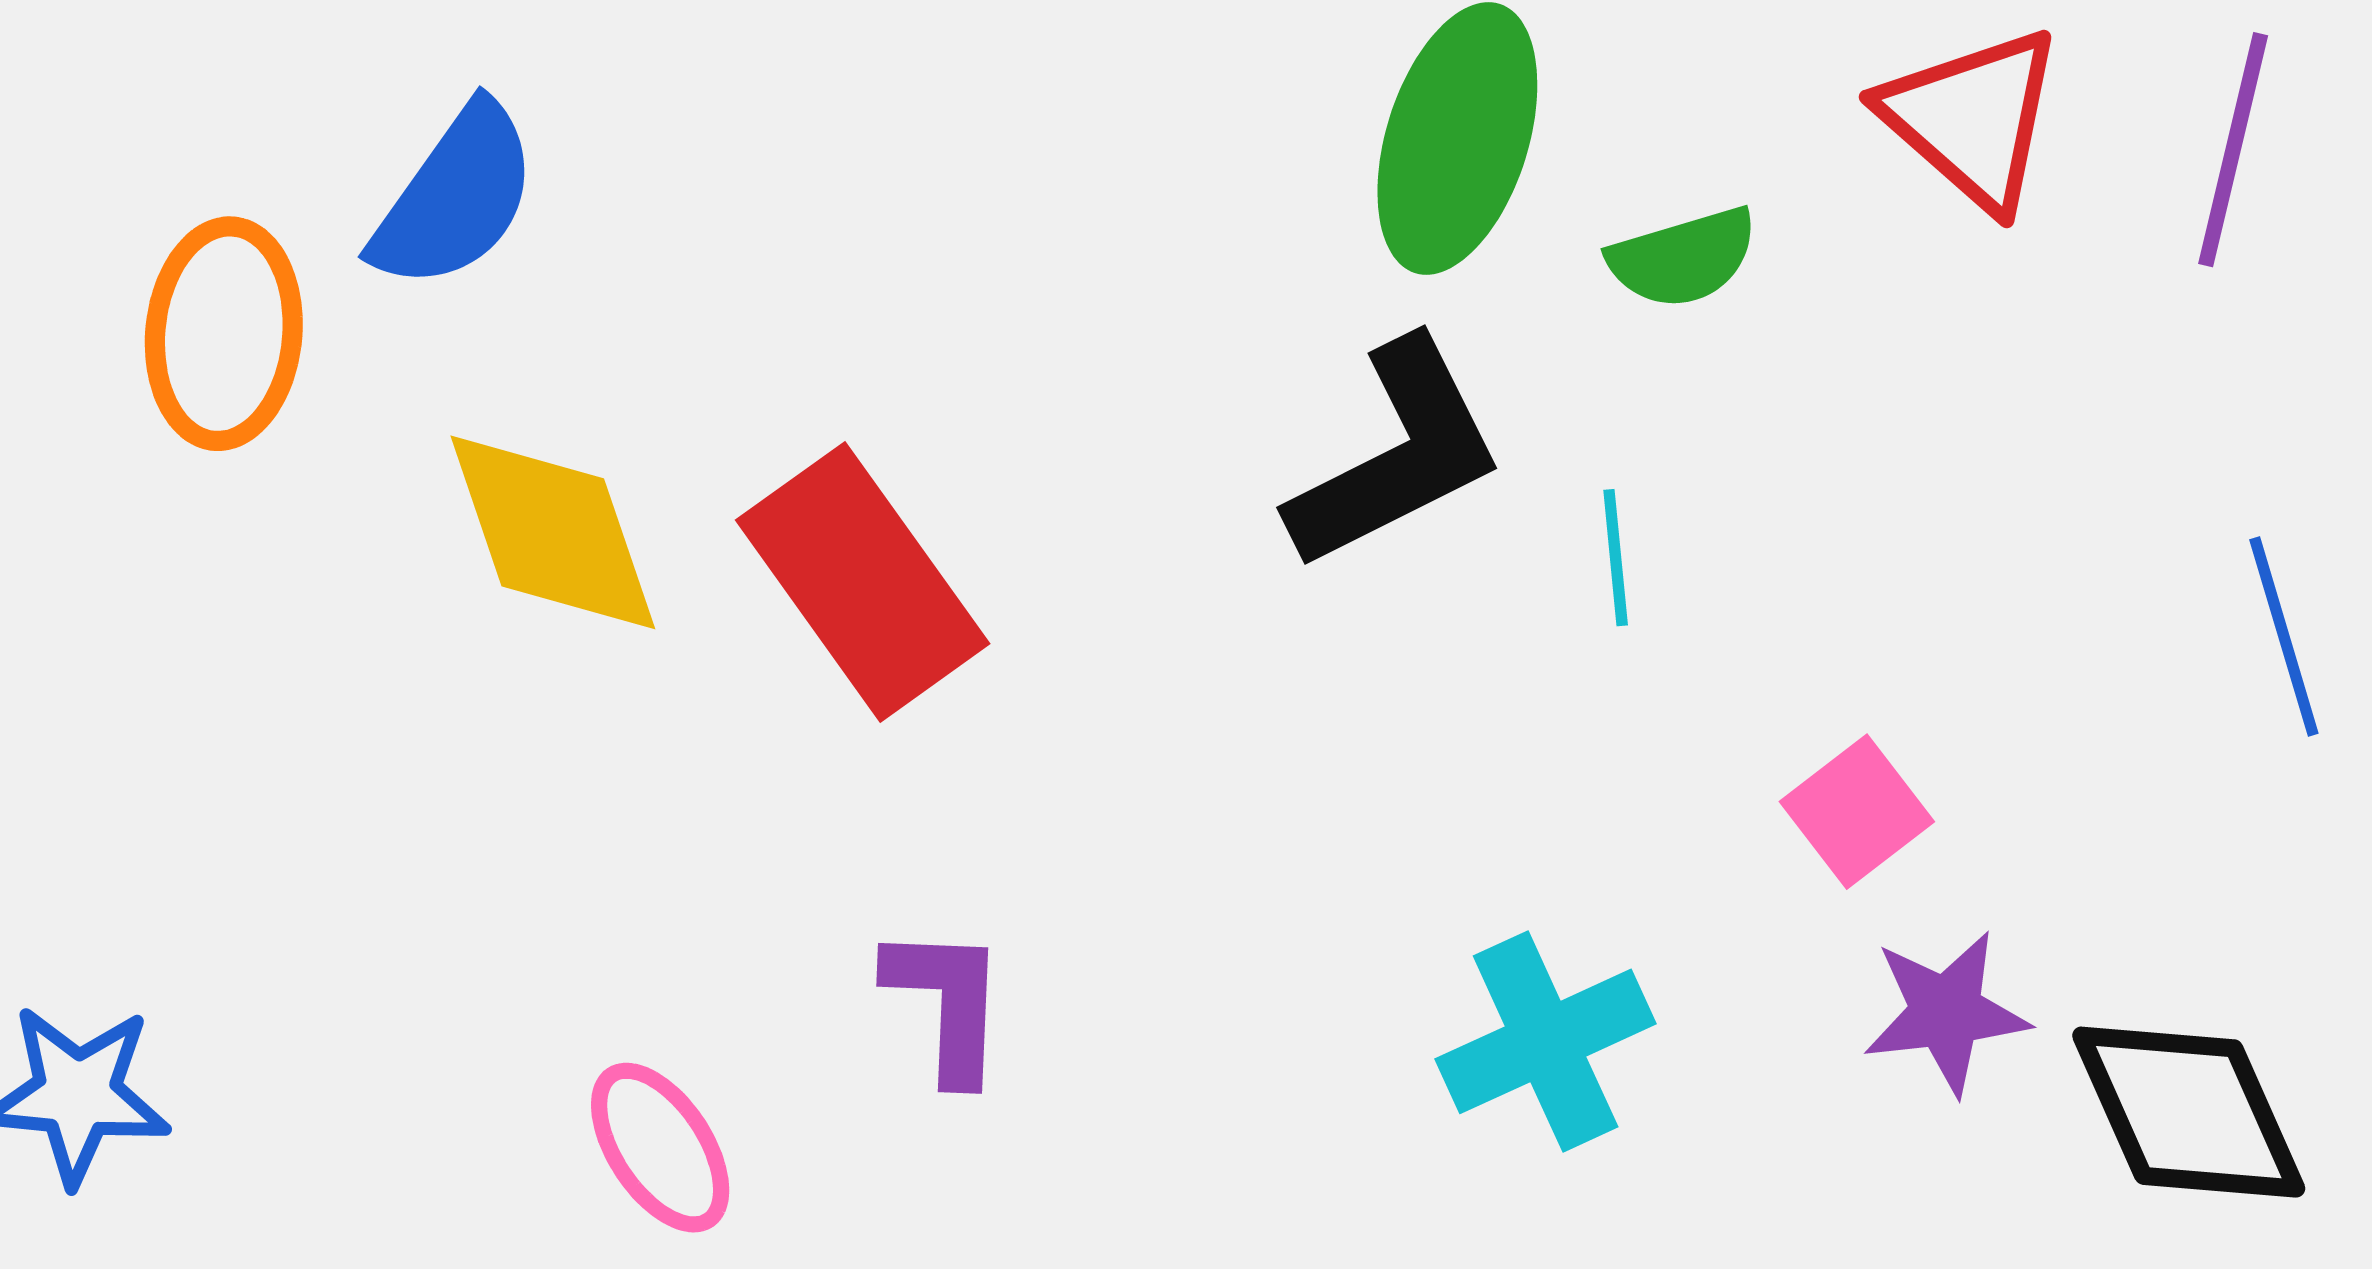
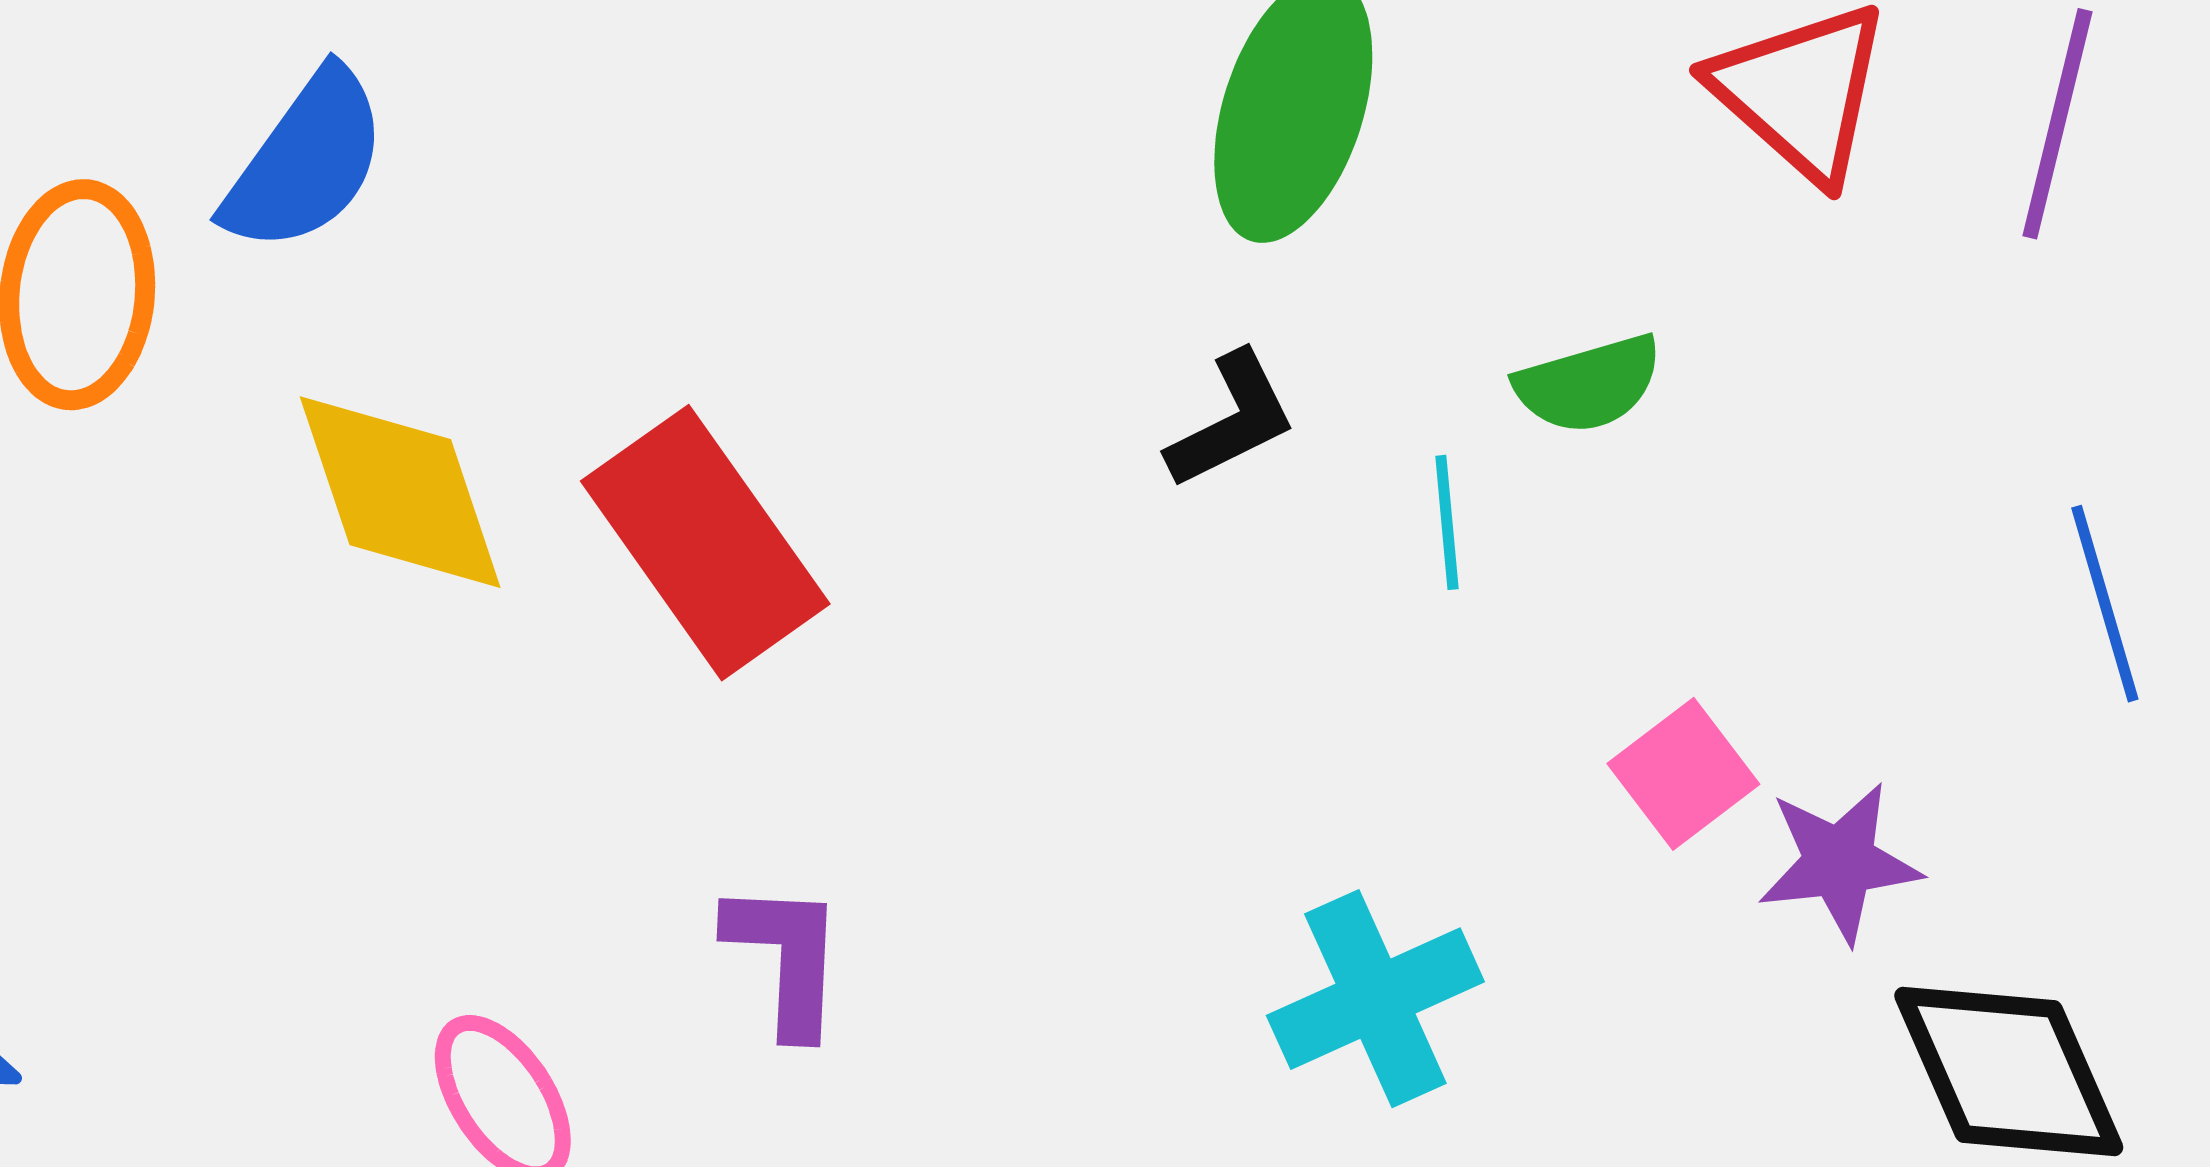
green semicircle: (1683, 258) -> (1589, 384), moved
black L-shape: (1396, 455) -> (1232, 420), size x0.6
purple star: (1946, 1012) -> (1839, 862), moved

